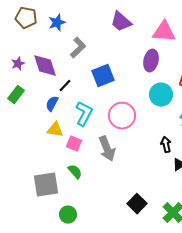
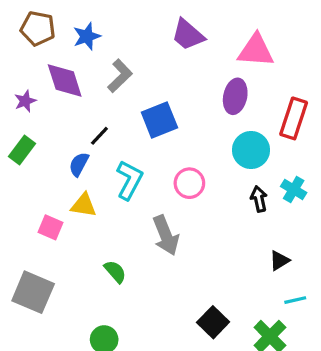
purple diamond: (45, 66) -> (65, 81), moved
pink circle: (122, 116) -> (189, 183), size x0.7
pink square: (74, 144) -> (50, 227), moved
black arrow: (166, 145) -> (259, 199), moved
gray square: (46, 185) -> (33, 292), moved, turned 32

